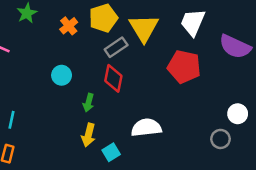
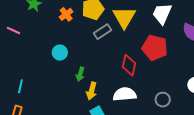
red diamond: (113, 78) -> (129, 65), moved
yellow arrow: (88, 135) -> (92, 91), moved
gray circle: (220, 139) -> (163, 100), moved

